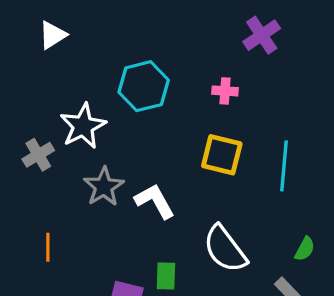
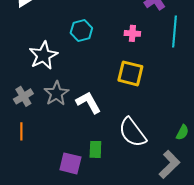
cyan hexagon: (144, 86) -> (81, 30), size x0.7
gray cross: (38, 155) -> (23, 96), moved
cyan line: (284, 166) -> (174, 31), moved

